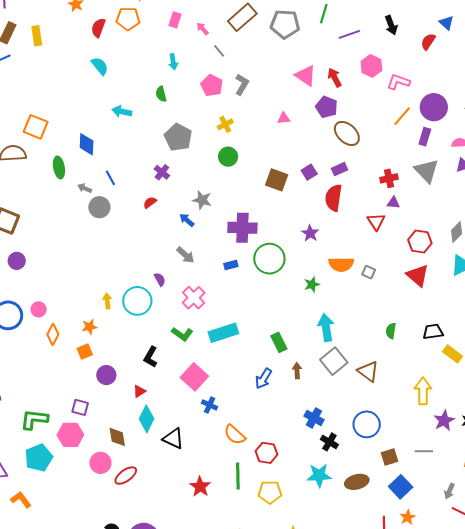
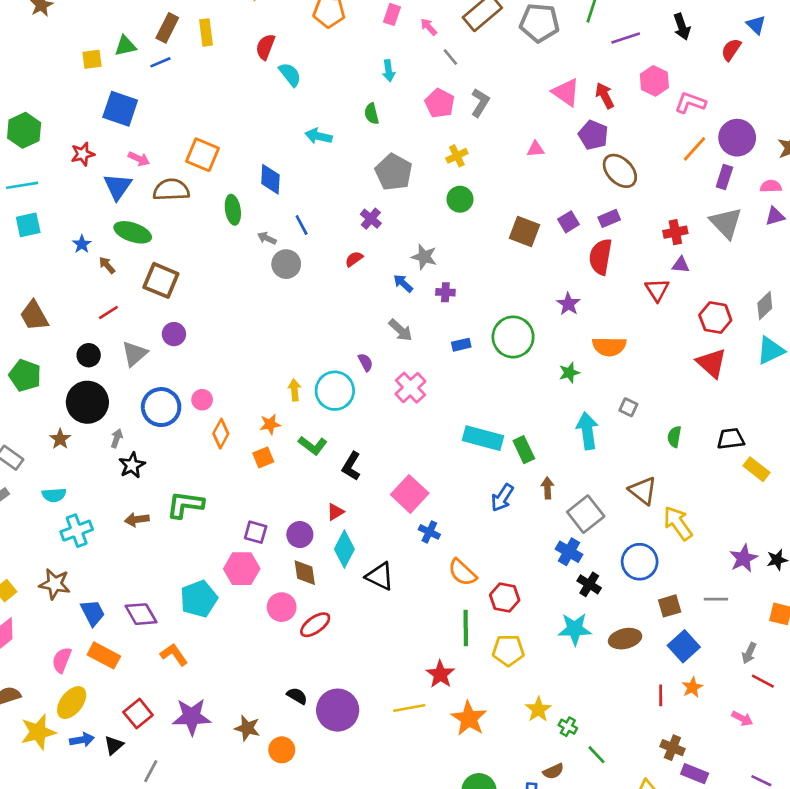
red semicircle: (98, 28) -> (265, 47), moved
purple cross: (242, 228) -> (445, 292), moved, size x0.5
gray square: (369, 272) -> (628, 407), moved
cyan rectangle: (223, 333) -> (483, 438), moved, turned 32
green L-shape: (182, 334) -> (313, 445), moved
gray square: (334, 361) -> (586, 514), moved
purple circle: (106, 375) -> (300, 535), moved
yellow arrow: (423, 391) -> (678, 523), moved, turned -36
green L-shape: (34, 419) -> (185, 505), moved
red star: (200, 487) -> (440, 674), moved

